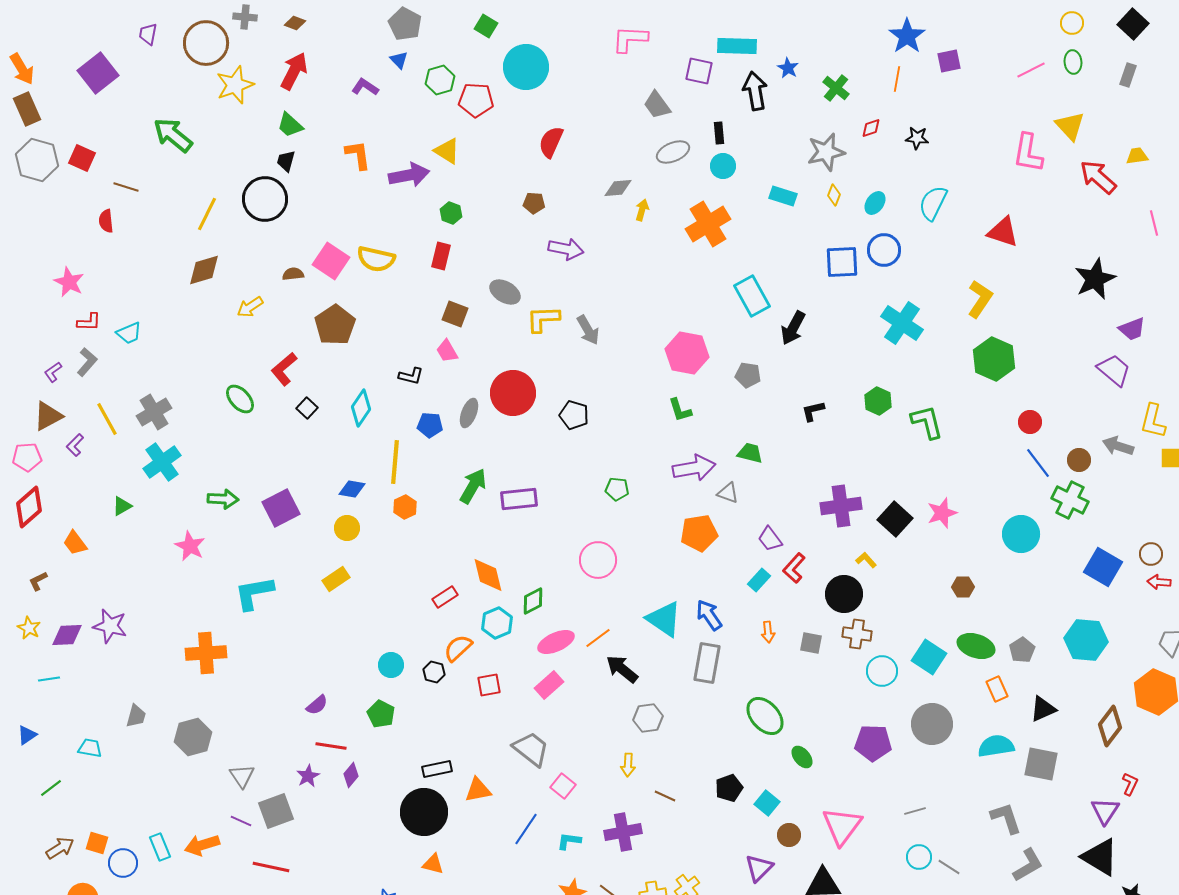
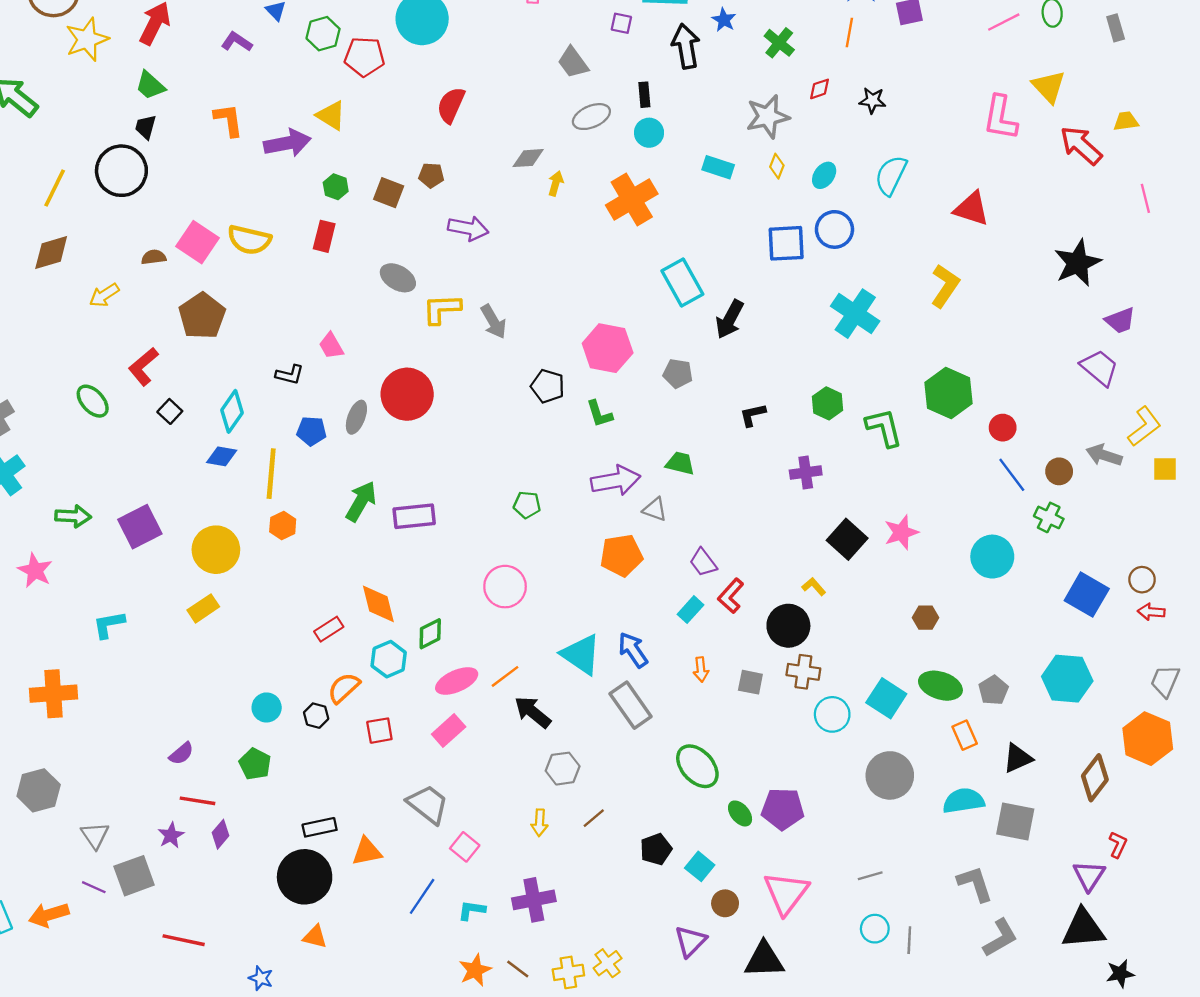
purple square: (699, 71) -> (621, 23), size x0.7
gray rectangle: (1128, 75) -> (1116, 28), turned -35
brown square: (455, 314) -> (389, 193), moved
green hexagon: (994, 359) -> (949, 393), moved
black pentagon: (574, 415) -> (548, 386), moved
yellow L-shape: (1153, 421) -> (1144, 426), turned -141
blue diamond: (352, 489) -> (222, 456), moved
green cross: (1070, 500) -> (1049, 517), size x0.7
purple cross: (841, 506) -> (806, 473), moved, size x0.7
yellow circle: (347, 528) -> (216, 550), size x1.6
cyan L-shape: (254, 593) -> (109, 625), size x0.7
gray rectangle: (707, 663) -> (631, 705), turned -45
purple pentagon: (873, 743) -> (783, 809), moved
brown line: (665, 796) -> (594, 818), moved, turned -65
black triangle: (1100, 857) -> (1083, 929), turned -36
red line: (271, 867) -> (184, 940), moved
gray line: (949, 867) -> (909, 940), turned 60

